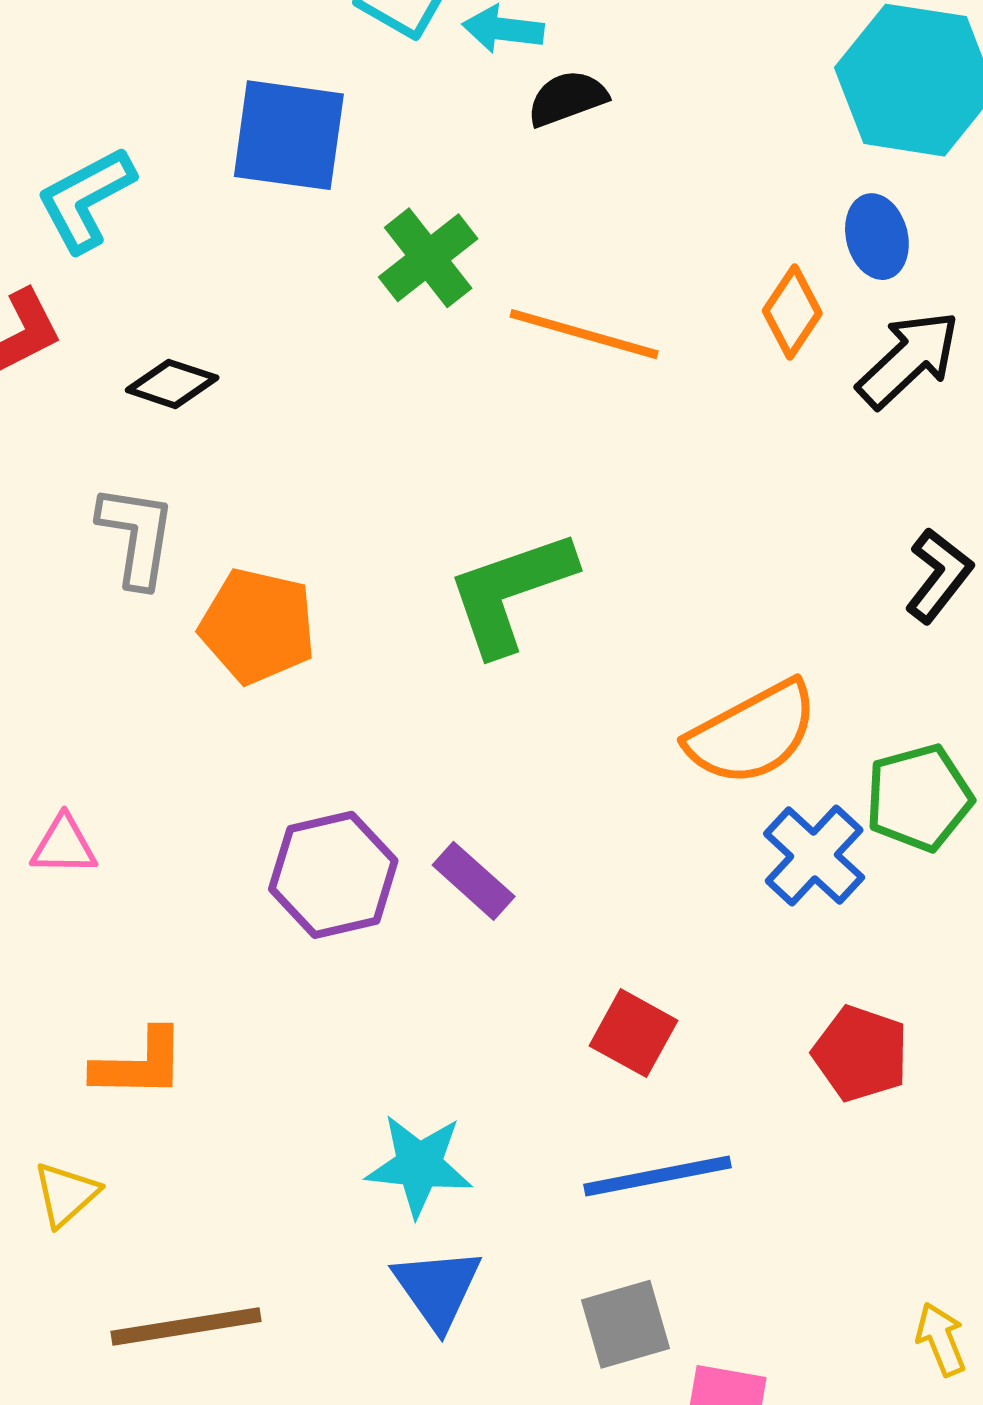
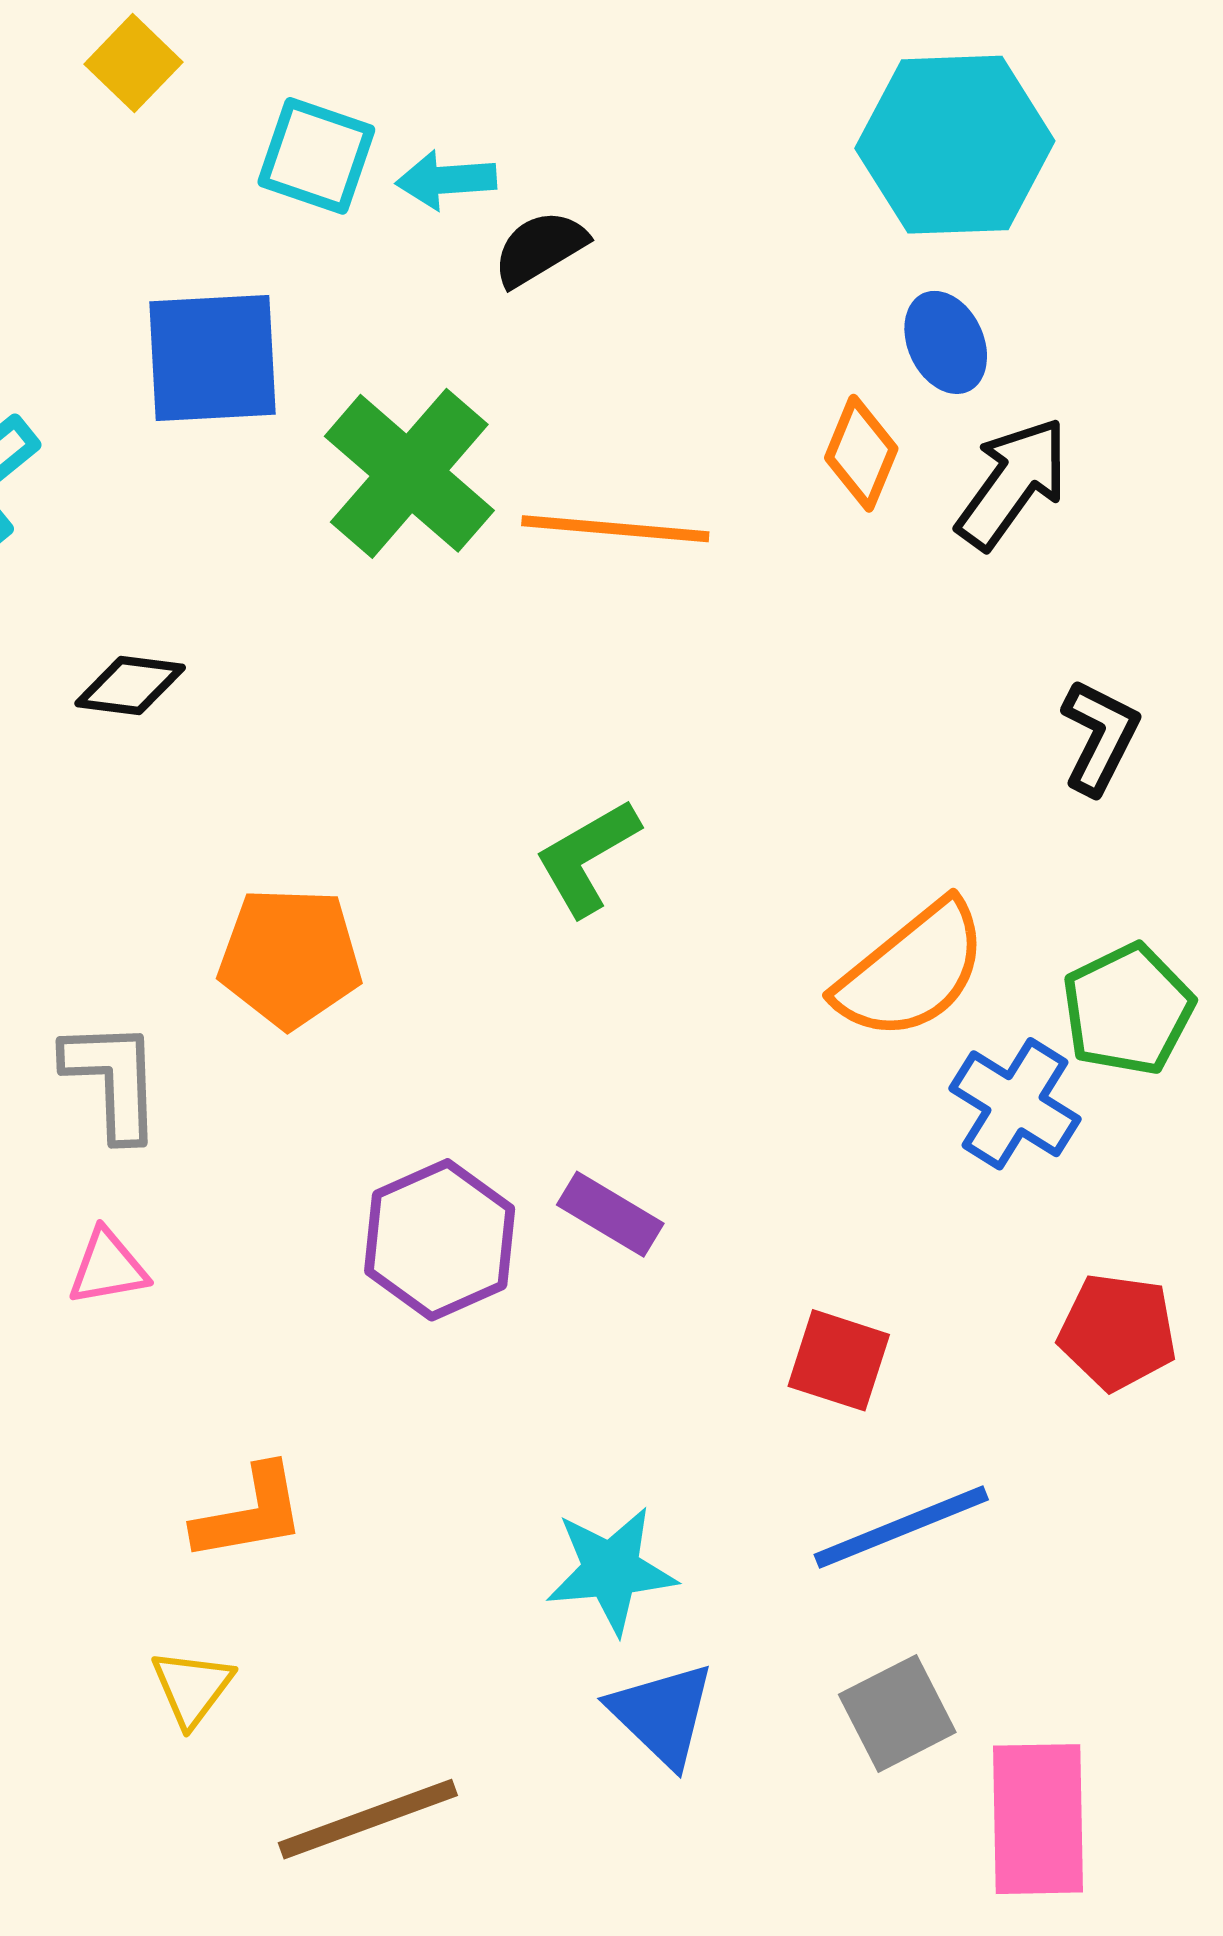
green cross: (428, 258) -> (409, 473), size x1.4
gray L-shape: (137, 536) -> (113, 1080), moved
green L-shape: (511, 592) -> (587, 857), size x0.7

